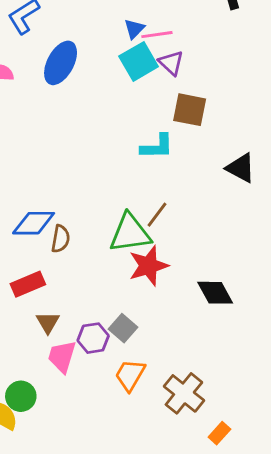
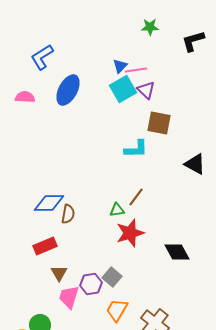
green triangle: (130, 233) -> (117, 210), size x0.5

